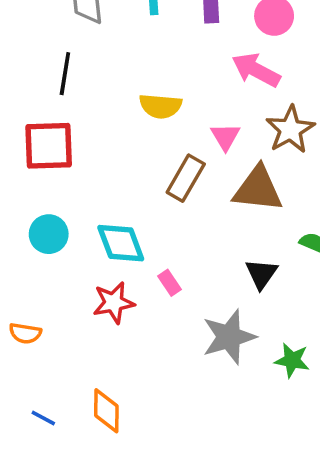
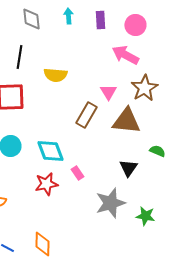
yellow semicircle: (160, 106) -> (55, 75), moved

